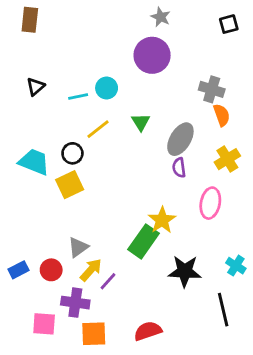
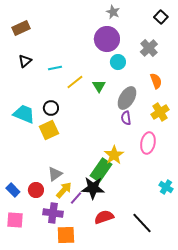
brown rectangle: (30, 20) -> (21, 28), moved, turned 60
black square: (229, 24) -> (161, 17), turned -32
cyan circle: (107, 88) -> (118, 62), moved
gray cross: (212, 89) -> (149, 48), moved, turned 30
yellow line: (98, 129) -> (75, 82), moved
blue rectangle: (18, 270) -> (13, 190), turned 72
black star: (185, 271) -> (93, 188), moved
black line: (223, 310) -> (142, 223), moved, turned -30
pink square: (44, 324) -> (15, 220), moved
red semicircle: (148, 331) -> (104, 217), moved

